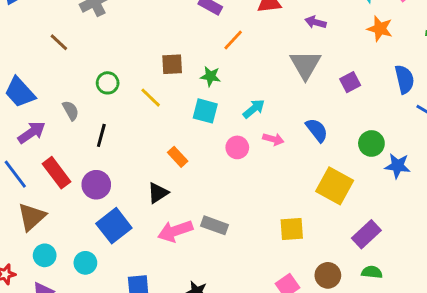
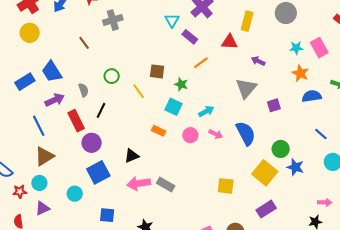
blue semicircle: (405, 79) -> (312, 96), moved, turned -96
blue semicircle: (317, 130) -> (246, 133), size x1.4
orange rectangle: (178, 157) -> (159, 131), moved, turned -32
red rectangle: (57, 173) -> (76, 121), moved
yellow square: (335, 186) -> (265, 173), moved
yellow square: (292, 229) -> (226, 186), moved
cyan circle: (45, 255) -> (39, 183), moved

